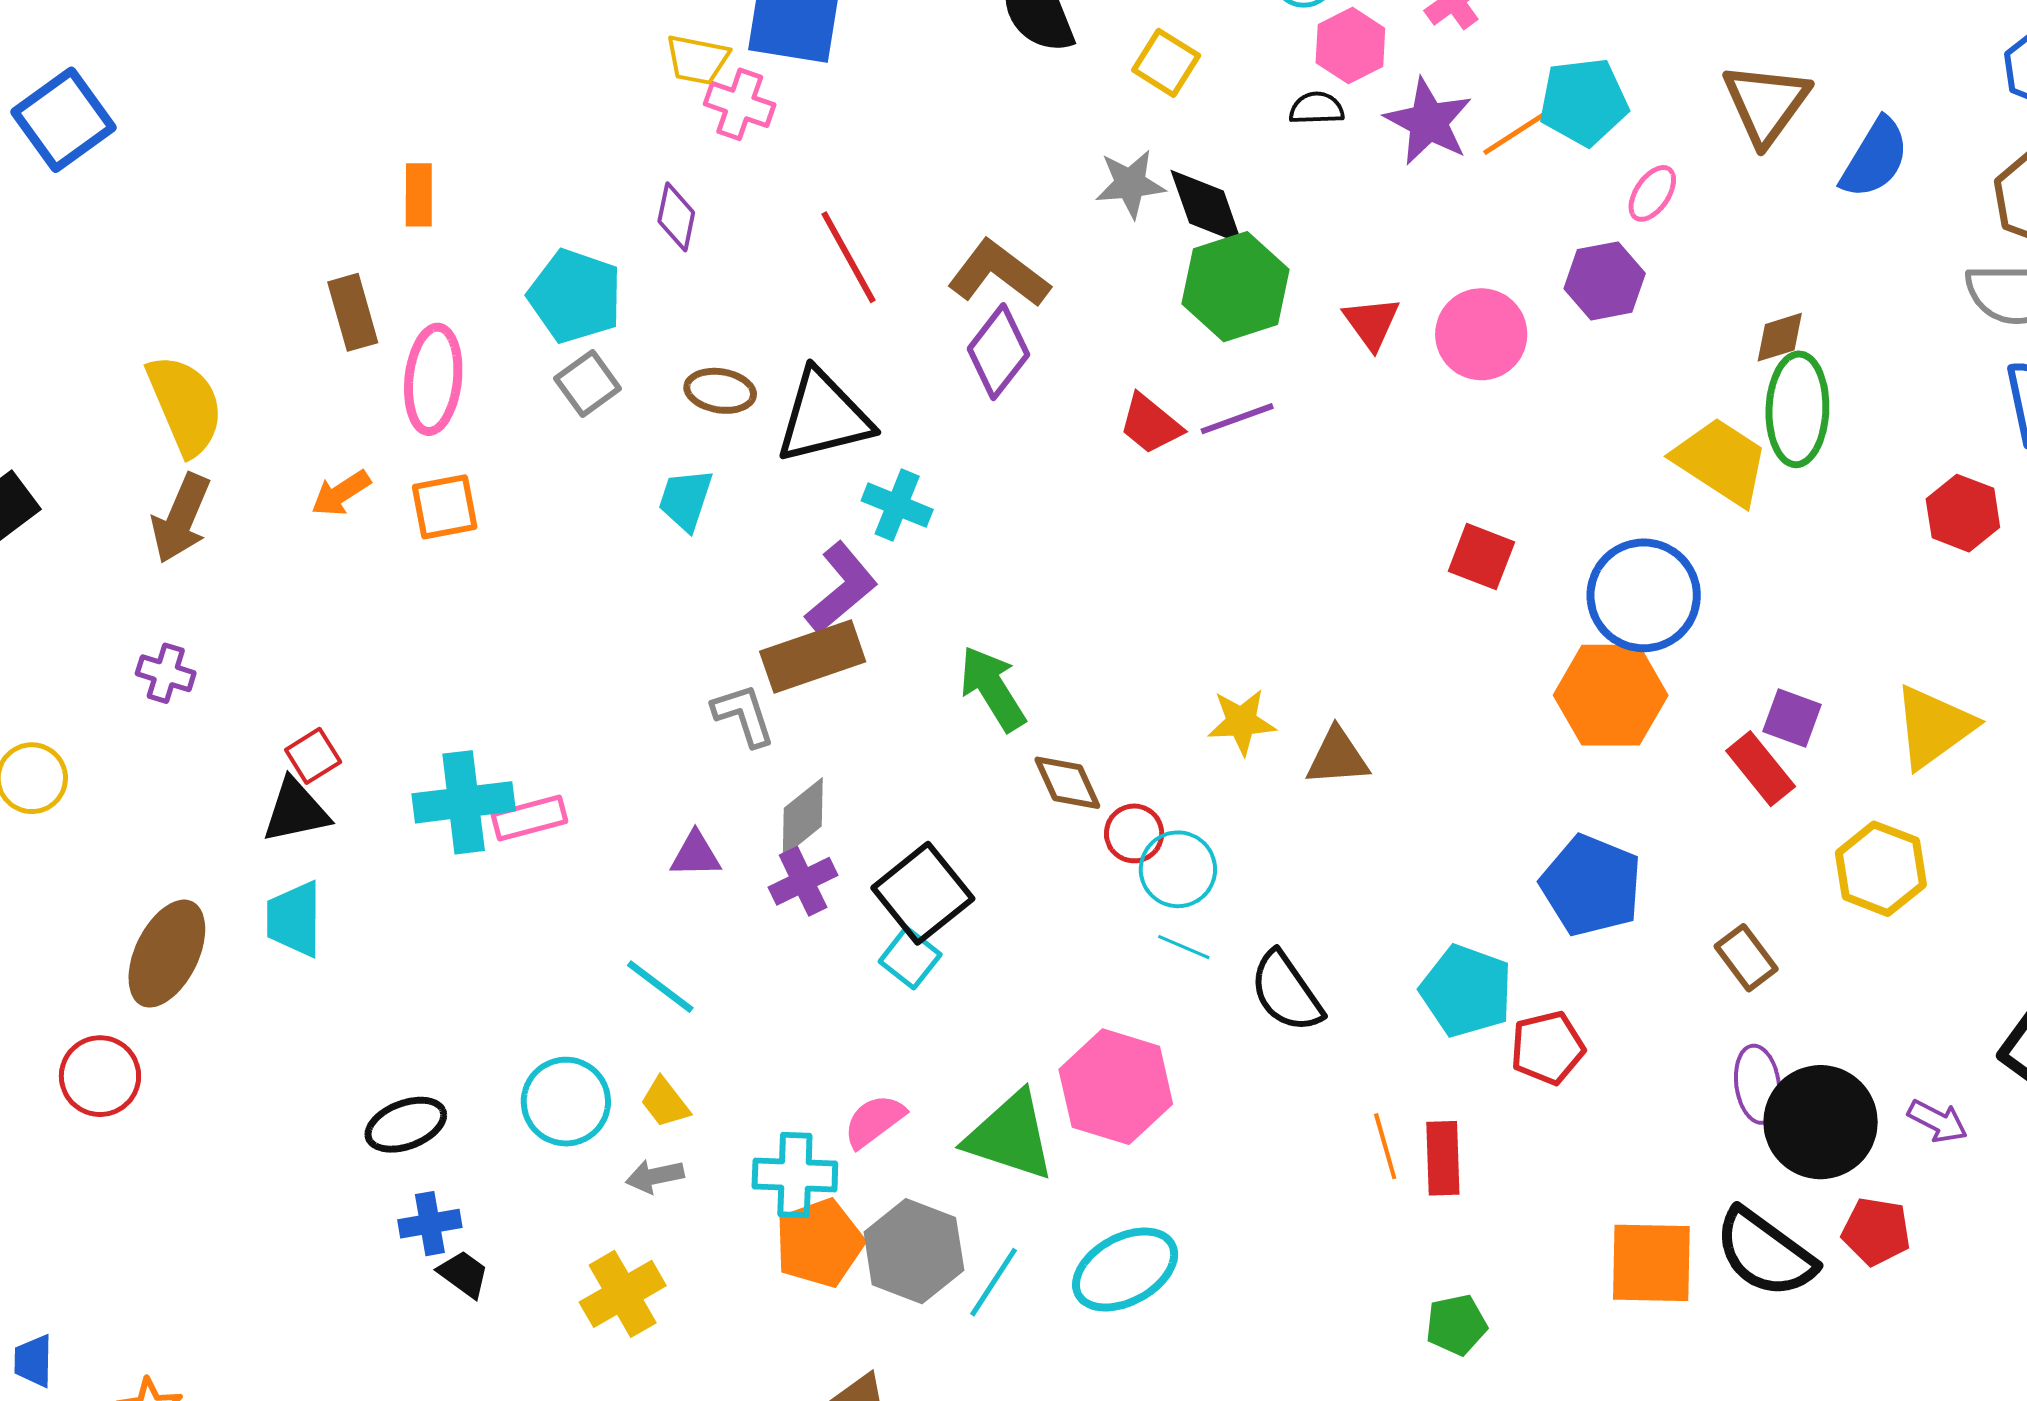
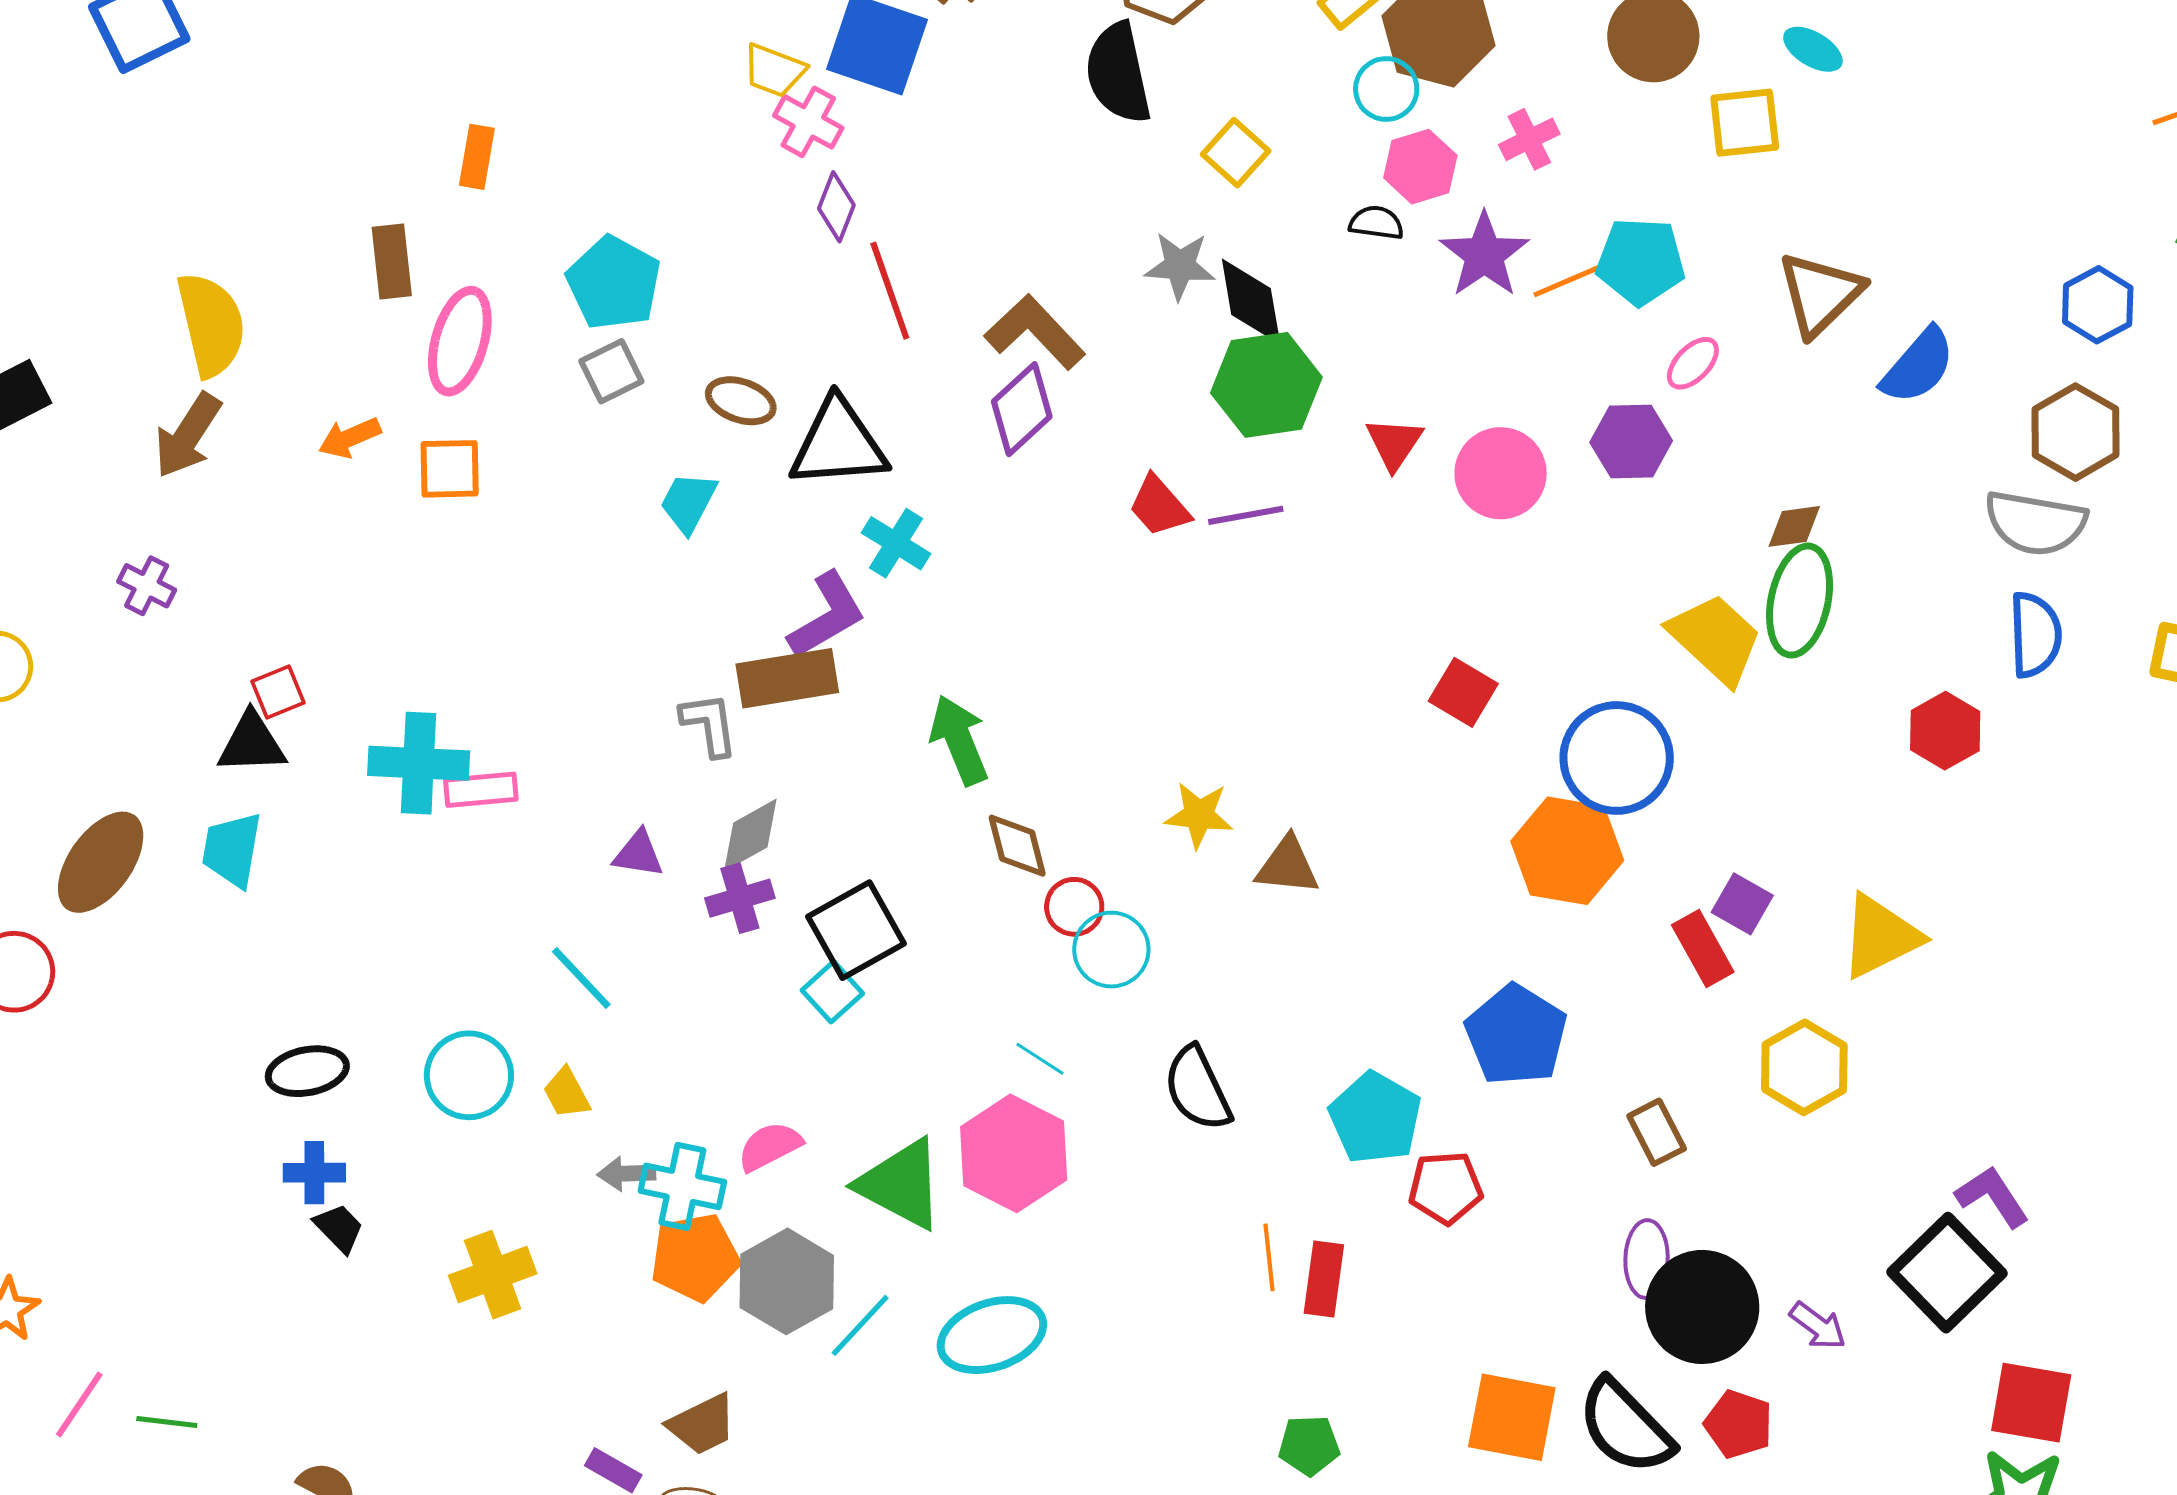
purple diamond: (676, 217) -> (836, 207), moved
cyan line: (1184, 947) -> (1040, 1059), moved
gray arrow: (655, 1176) -> (626, 1174), moved

